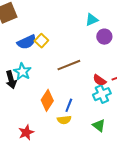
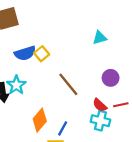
purple circle: (104, 37) -> (111, 78), moved
brown line: (69, 65) -> (68, 84), turned 65
cyan cross: (102, 94) -> (100, 121), turned 30

